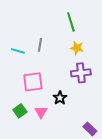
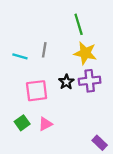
yellow star: (77, 48) -> (85, 53), size x1.5
black star: (60, 98) -> (66, 82), moved
pink triangle: (41, 112) -> (45, 124), turned 32

